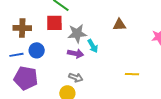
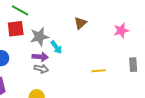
brown triangle: (119, 25) -> (80, 23), turned -32
gray arrow: (76, 78) -> (41, 69), moved

